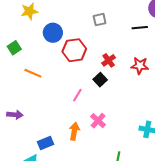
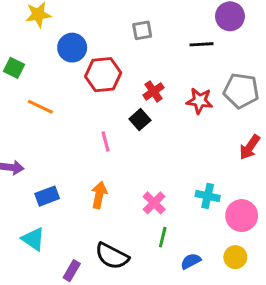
green square: (14, 48) -> (14, 68), turned -32
pink line: (77, 95) -> (106, 142), turned -48
pink cross: (98, 121) -> (154, 203), moved
blue rectangle: (46, 143) -> (47, 196), moved

